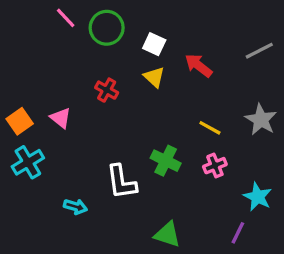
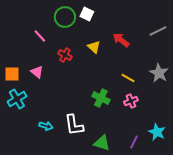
pink line: (66, 18) -> (40, 36), moved
white square: (154, 44) -> (87, 14), moved
orange square: (20, 121) -> (12, 74), turned 35
white L-shape: (121, 182) -> (74, 125), moved
cyan star: (258, 197) -> (157, 132), moved
purple line: (238, 233) -> (134, 142), moved

